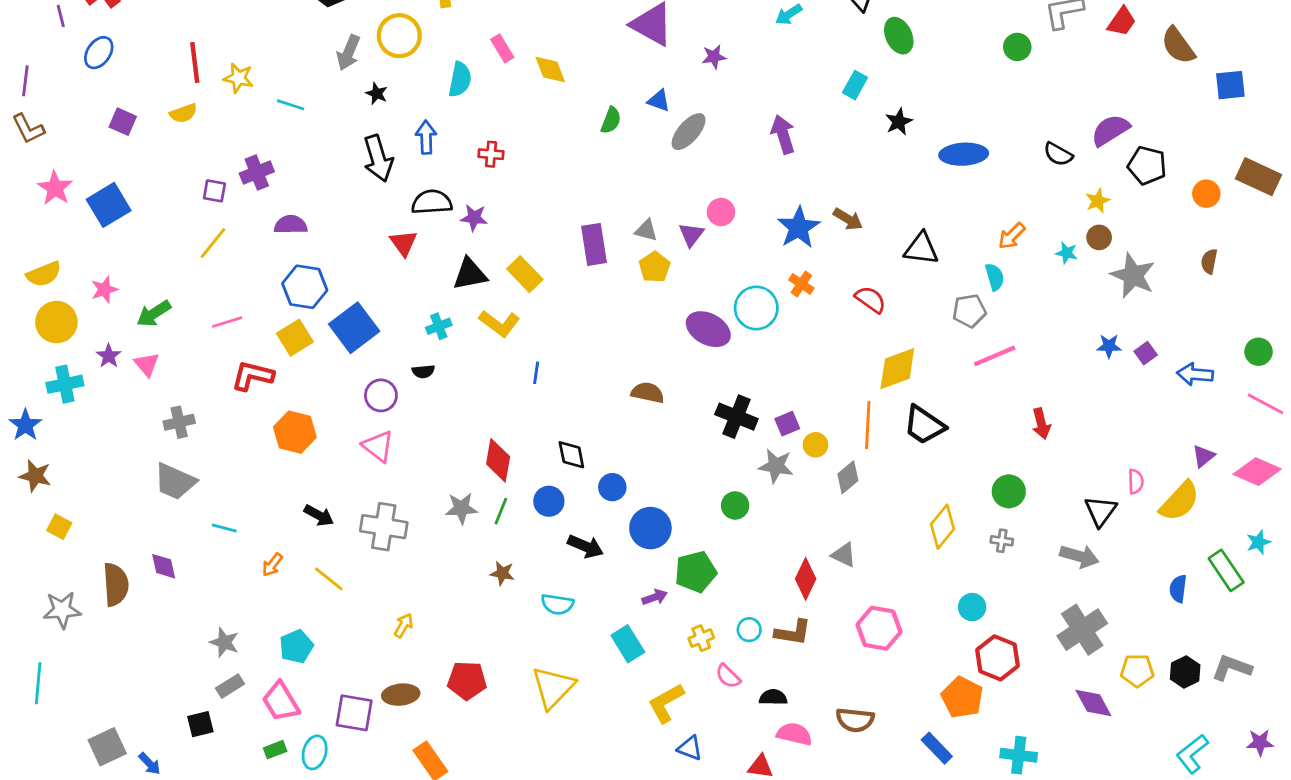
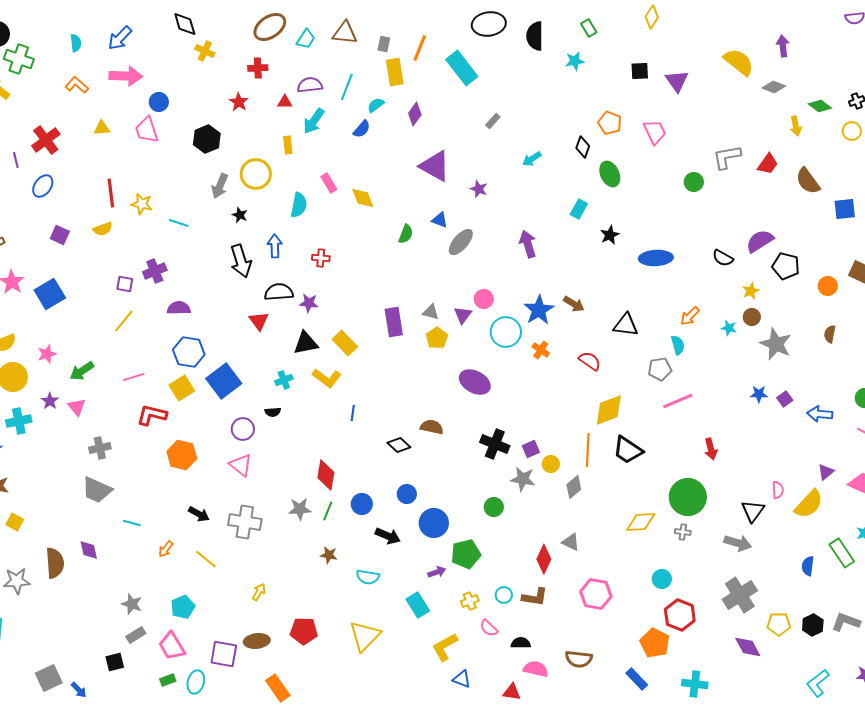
purple star: (714, 57) -> (479, 189), turned 30
cyan circle: (756, 308) -> (506, 332), moved
black diamond: (571, 455) -> (399, 445), moved, turned -35
green circle: (1009, 491) -> (688, 497), size x1.6
yellow diamond: (942, 527) -> (641, 522), turned 48

